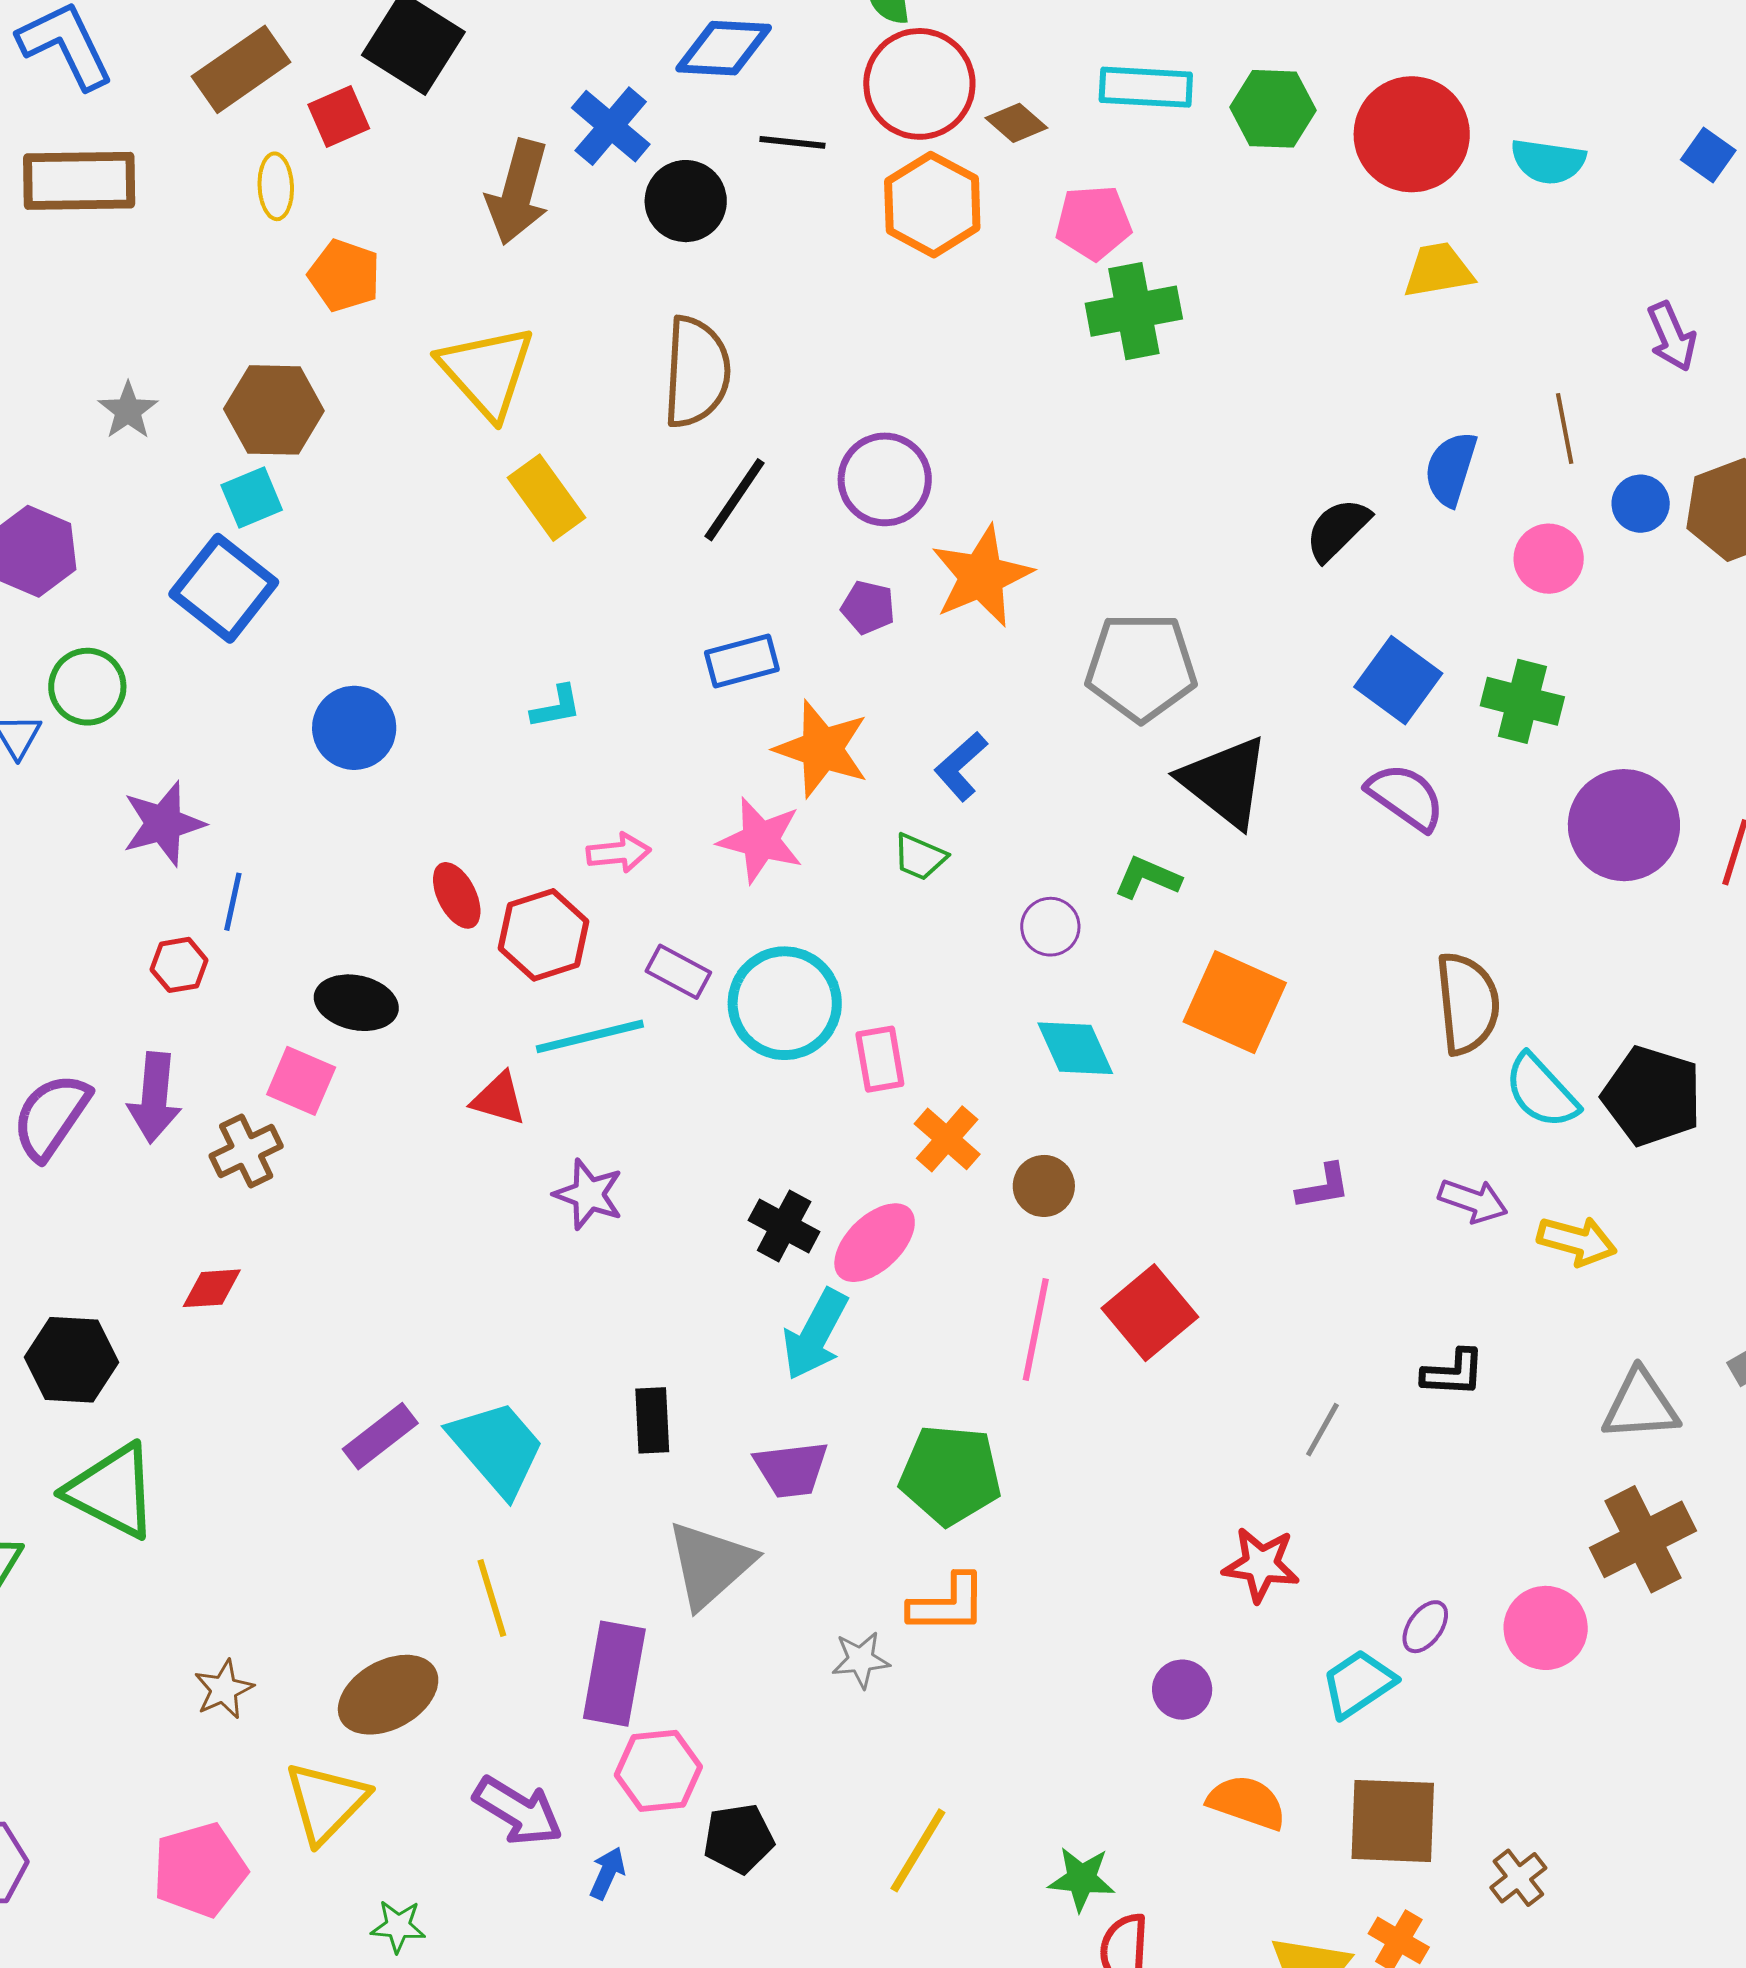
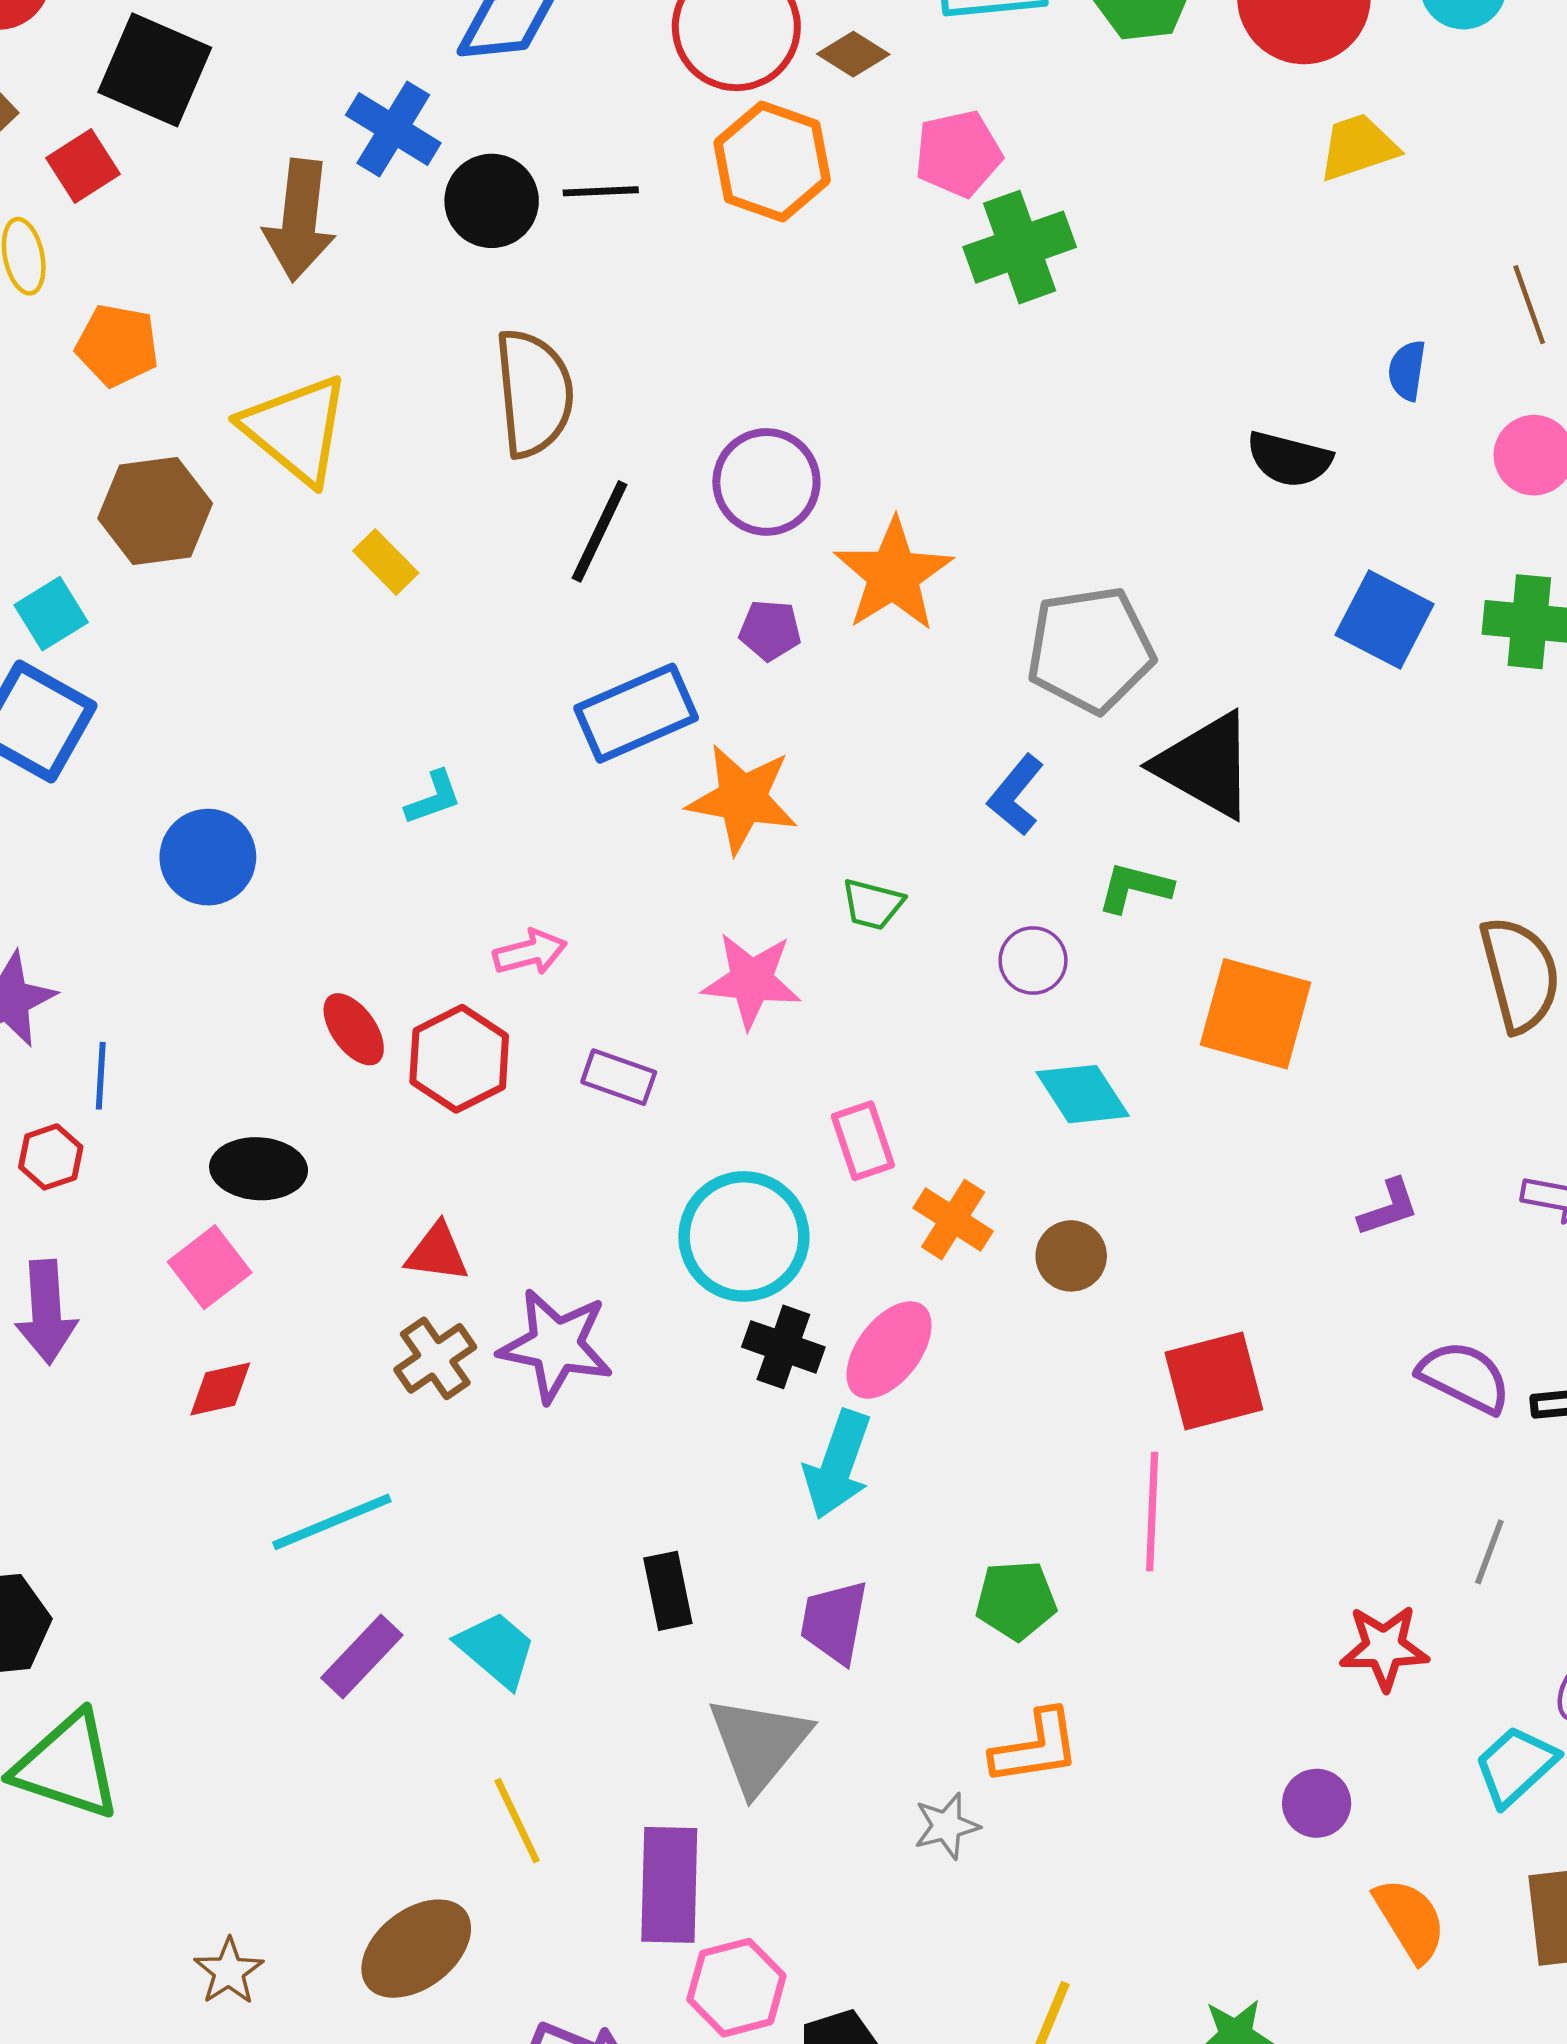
black line: (792, 142) -> (601, 191), moved
brown hexagon: (274, 410) -> (155, 511), moved
blue semicircle: (1451, 469) -> (1407, 370), size x0.7
yellow rectangle: (546, 498) -> (386, 562), size x0.7
black semicircle: (1338, 530) -> (1289, 459), turned -112
blue rectangle: (742, 661) -> (636, 713), size x1.4
blue L-shape: (961, 766) -> (1016, 795), moved
purple semicircle: (1406, 797) -> (1464, 1377), moved
pink star: (760, 840) -> (751, 980), moved
cyan circle: (785, 1003) -> (744, 1236), moved
cyan line: (590, 1036) -> (332, 1522), moved
pink square: (301, 1081) -> (210, 1267), turned 38
brown cross: (246, 1151) -> (435, 1358), moved
purple star: (589, 1194) -> (556, 1345), size x1.4
red diamond: (212, 1288) -> (220, 1389), moved
red square: (1150, 1313) -> (1214, 1381), turned 34
pink line: (1036, 1330) -> (1152, 1512), moved
gray line: (1322, 1430) -> (1489, 1552), moved
cyan trapezoid: (497, 1448) -> (496, 1649), size x0.7
purple trapezoid: (791, 1469) -> (834, 1622), turned 116
green pentagon: (950, 1475) -> (1016, 1600), size x0.7
orange semicircle: (1247, 1802) -> (1410, 1920), turned 48

